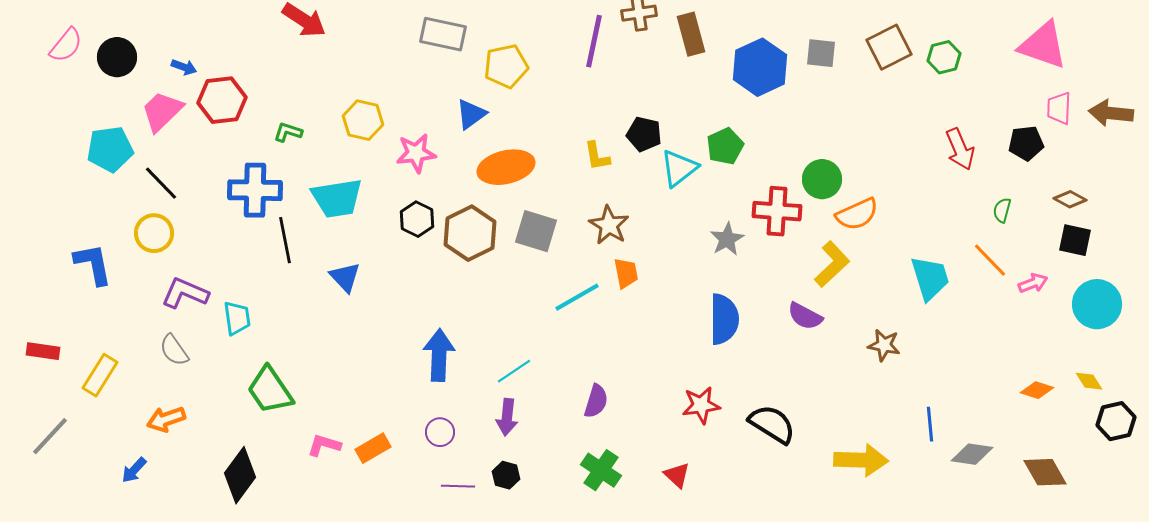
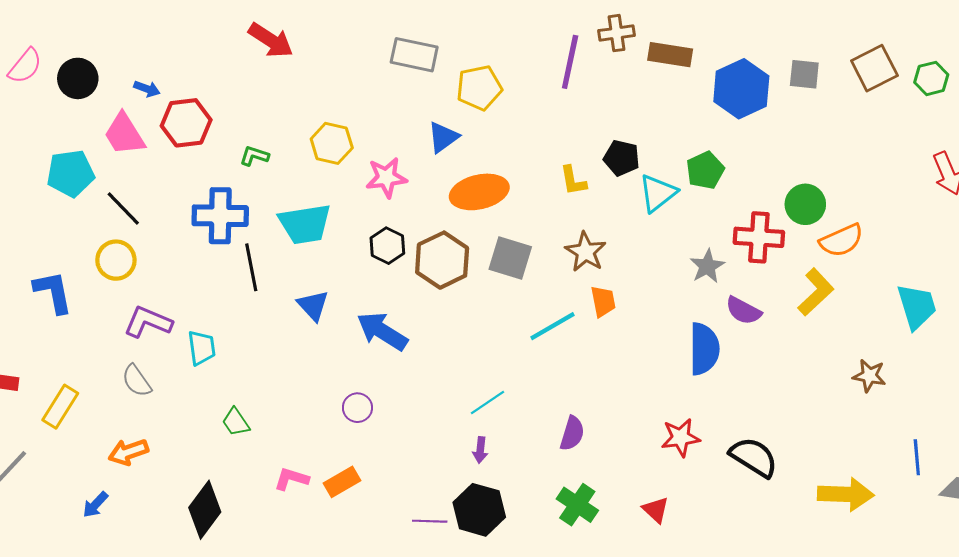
brown rectangle: (691, 34) -> (670, 55), turned -66
pink trapezoid: (162, 111) -> (124, 134), turned -78
purple semicircle: (805, 316) -> (743, 311), moved
blue arrow: (439, 355) -> (382, 331), moved, turned -60
green trapezoid: (270, 390) -> (236, 422), size x0.6
purple arrow: (507, 417) -> (480, 450), size x0.7
purple circle: (440, 432) -> (357, 408), moved
black hexagon: (506, 475) -> (479, 510), size x1.8

